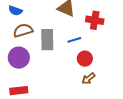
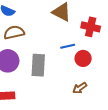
gray rectangle: (47, 40) -> (38, 65), moved
red circle: (85, 59) -> (83, 58), moved

